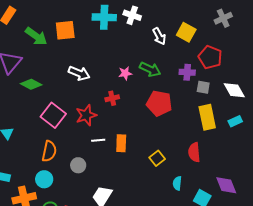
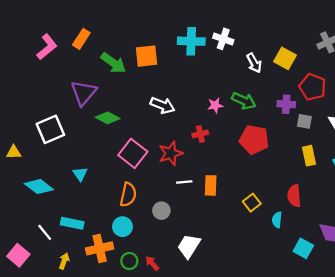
yellow rectangle: (207, 117) -> (309, 156), size x0.7
cyan semicircle: (177, 183) -> (277, 220), moved

